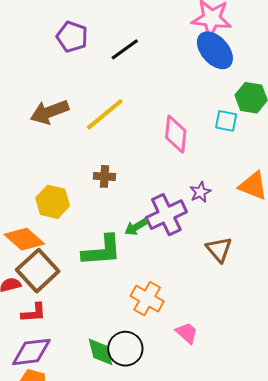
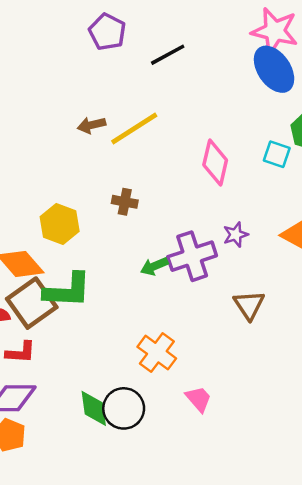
brown arrow: (50, 112) -> (91, 125), moved, size x0.6
green L-shape: (102, 251) -> (67, 290), moved

